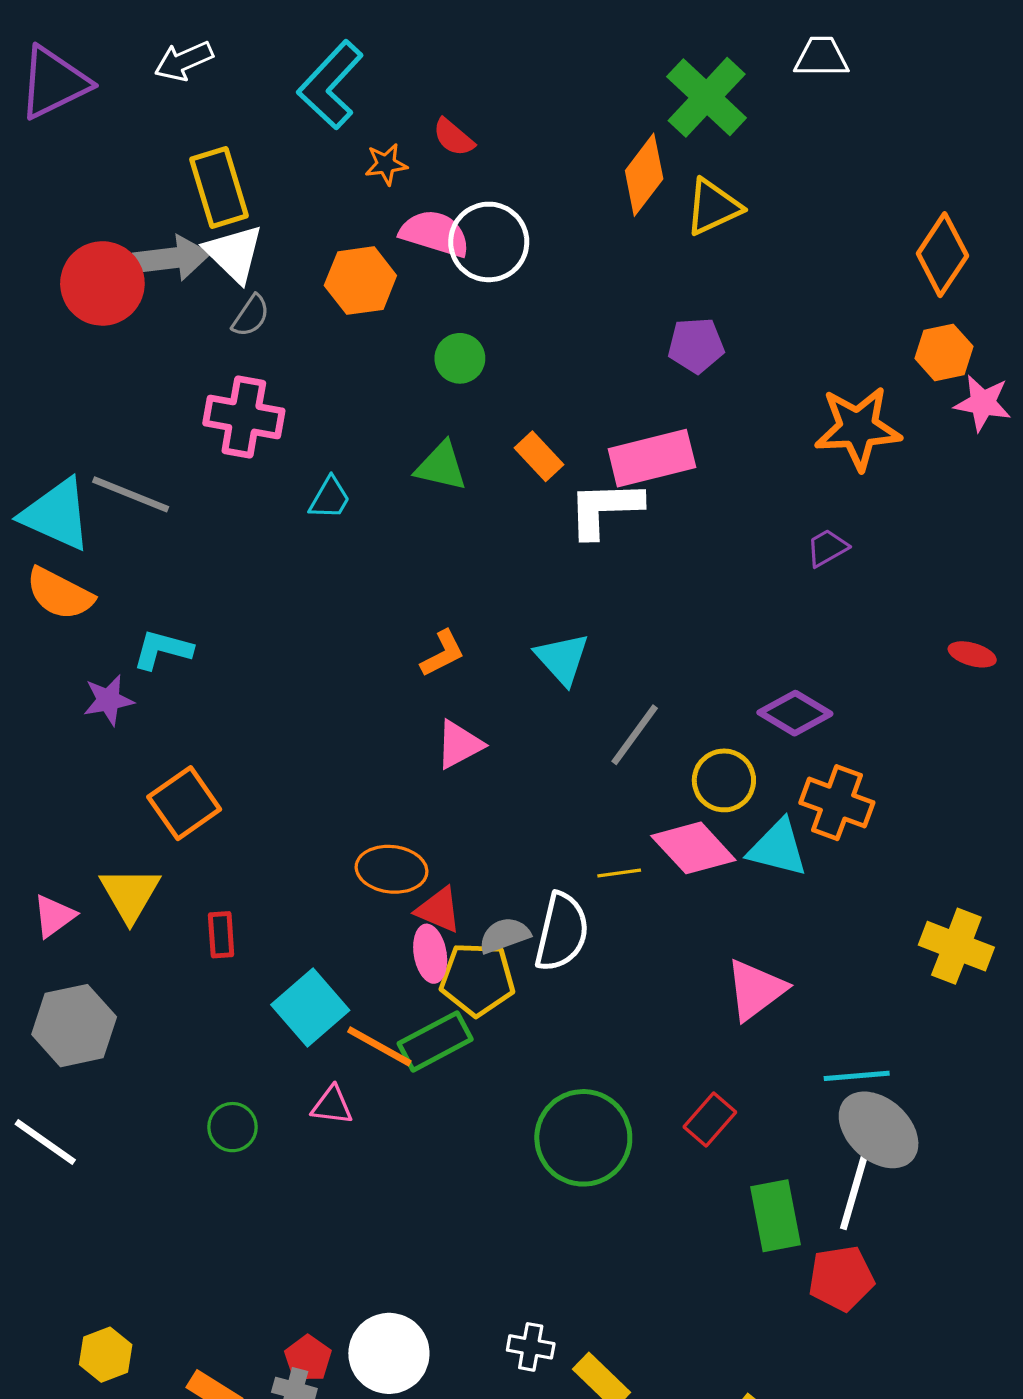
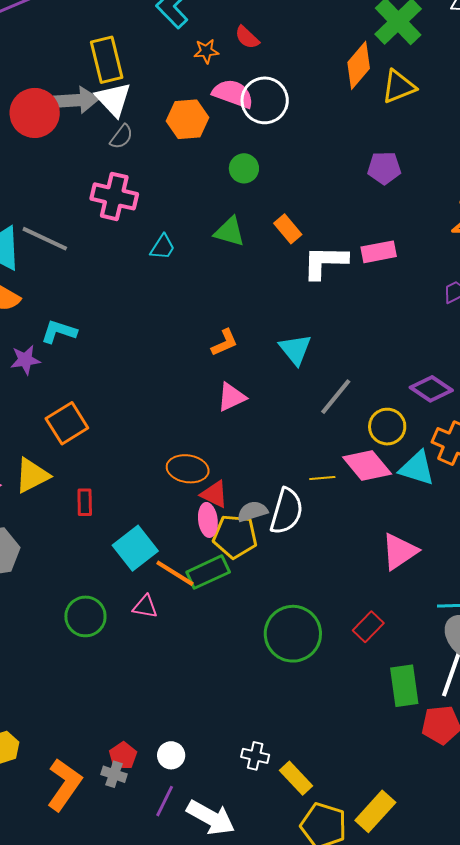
pink rectangle: (652, 458) -> (379, 252), moved, size x0.7
yellow triangle: (130, 894) -> (32, 475), turned 30
green circle: (232, 1127) -> (85, 616), size x1.4
white circle: (389, 1353) -> (171, 755), size x0.6

